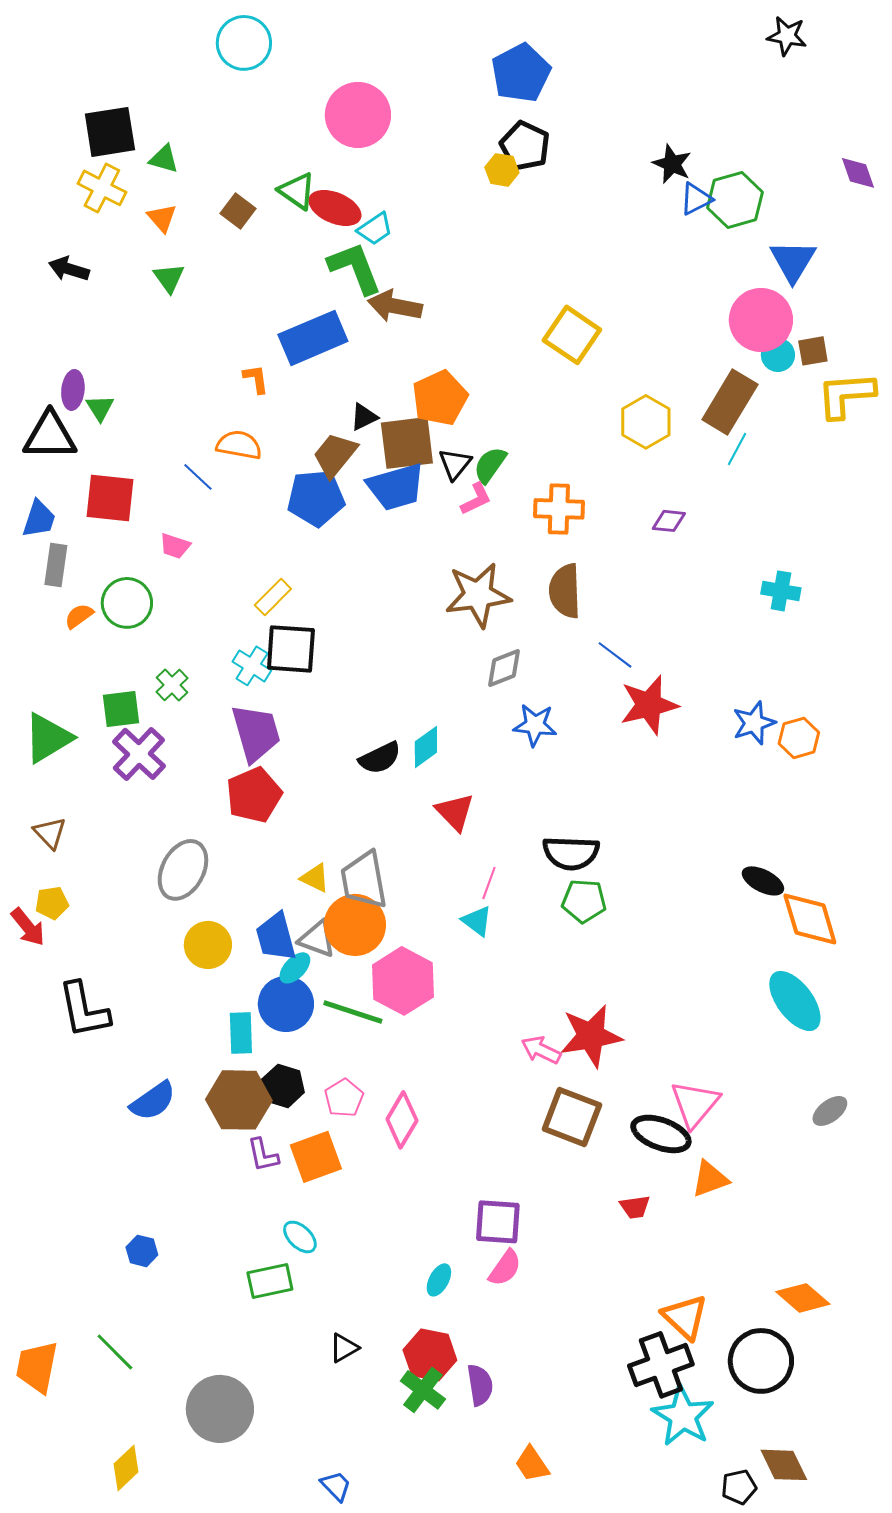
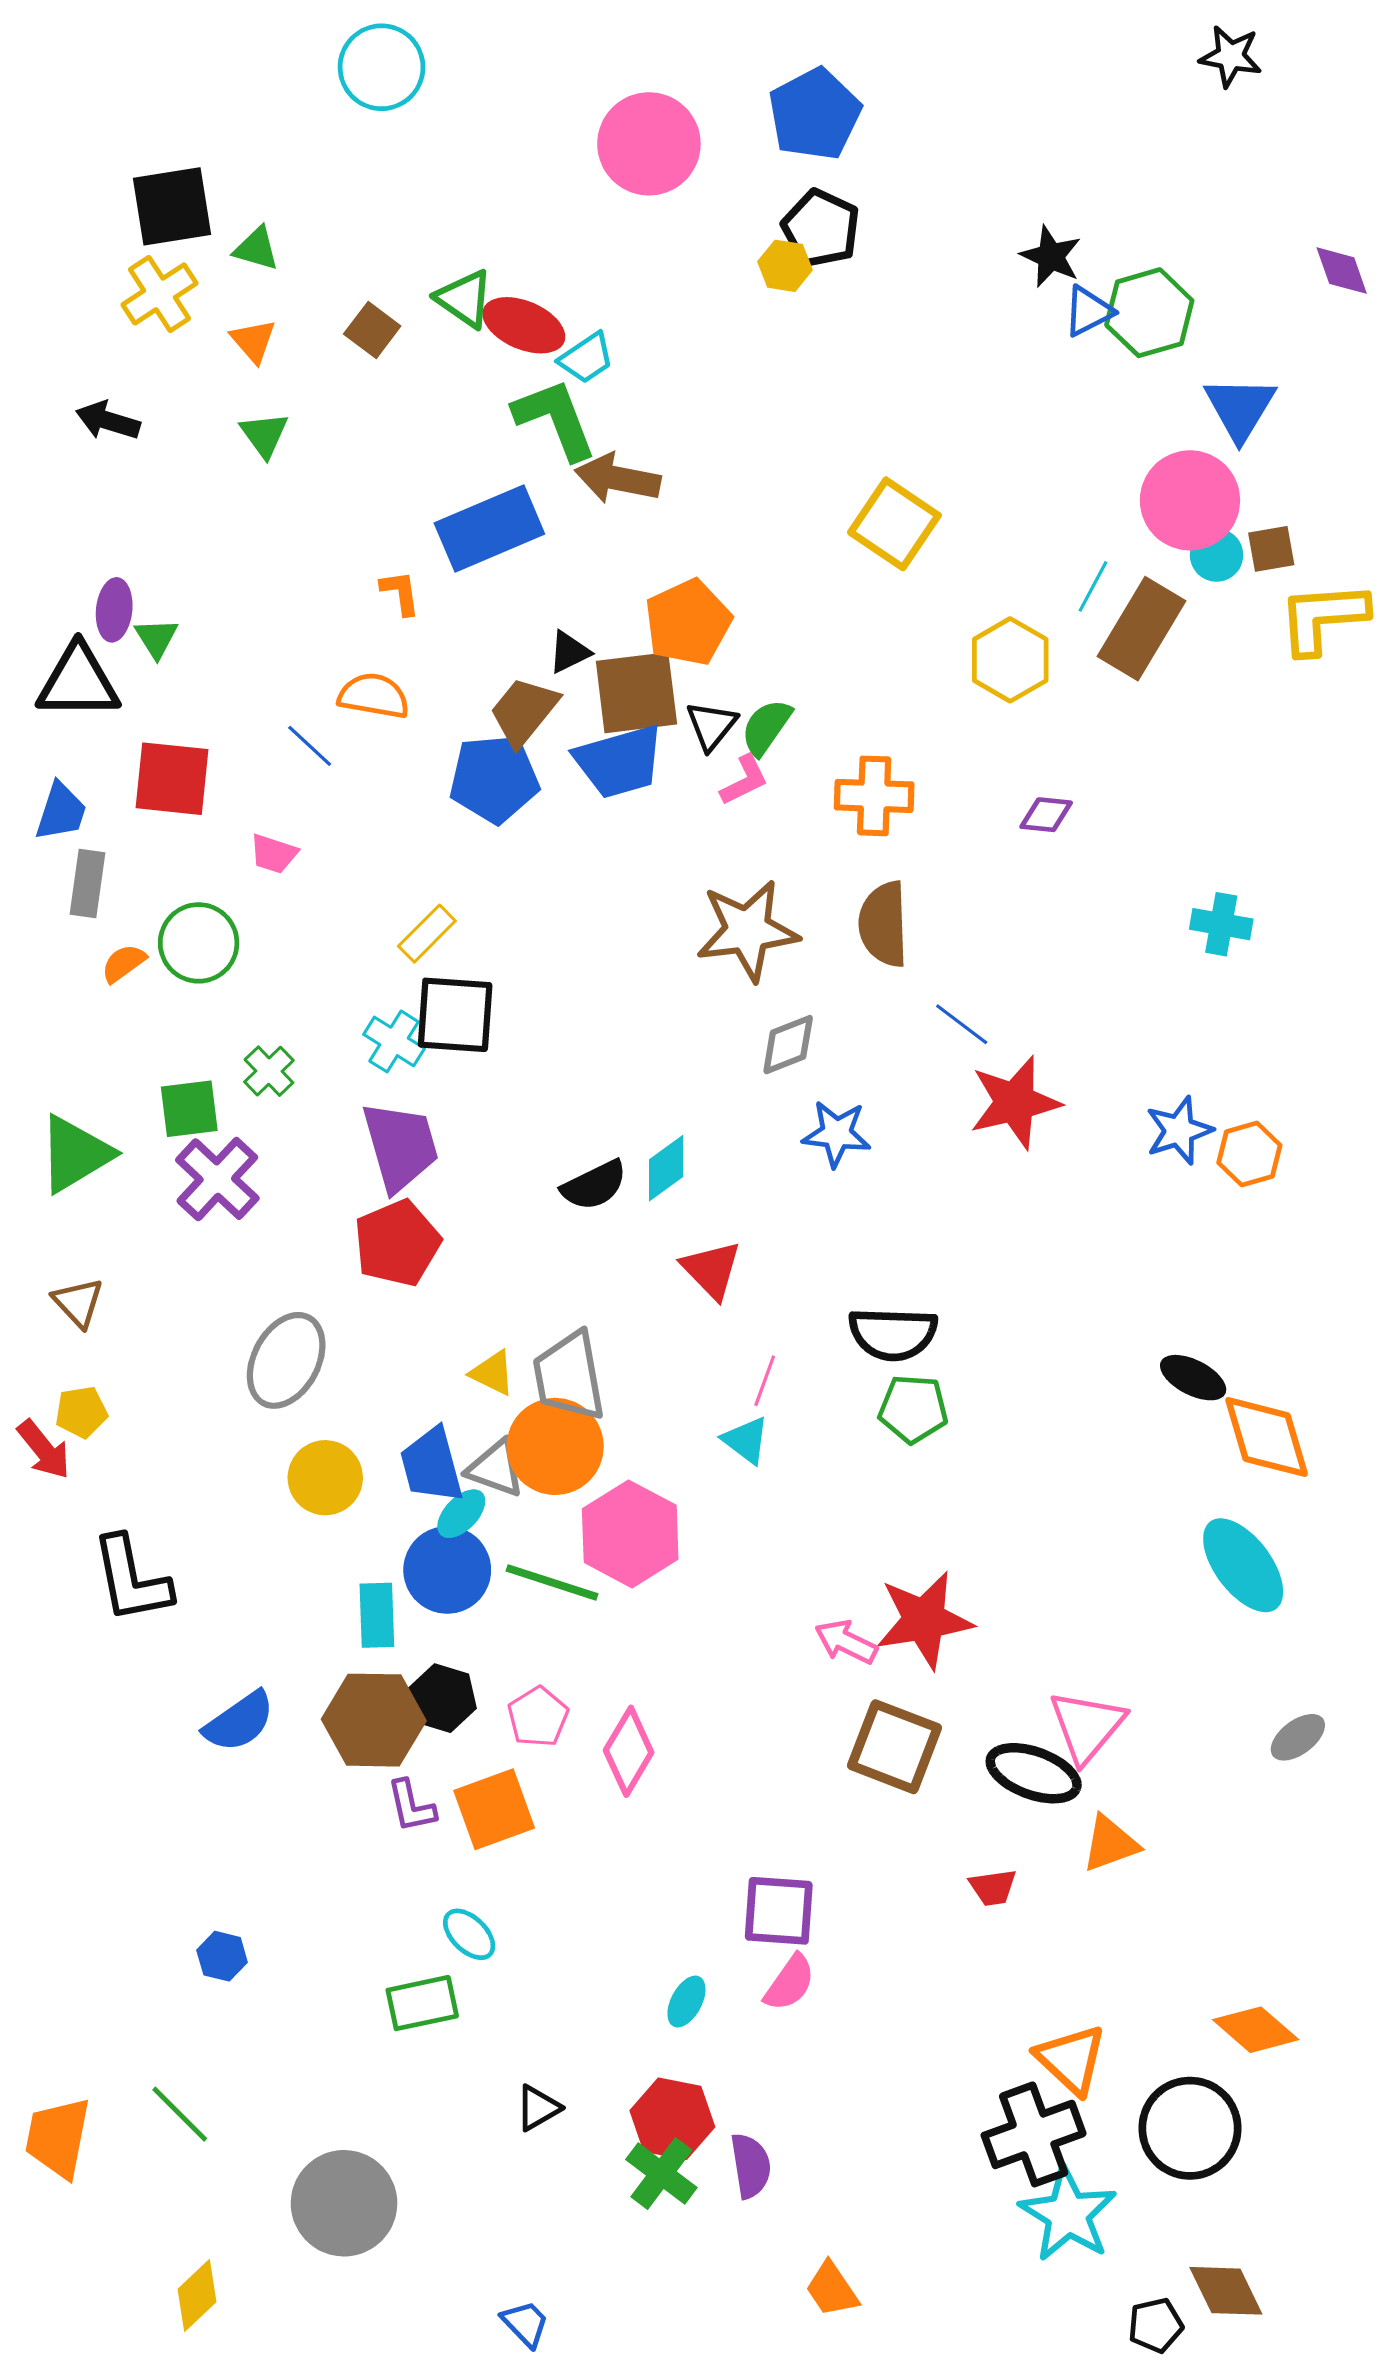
pink circle: (358, 115) -> (649, 144), moved
yellow cross: (102, 188) -> (159, 294), turned 30
cyan line: (737, 449) -> (1093, 586), moved

